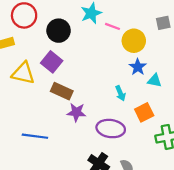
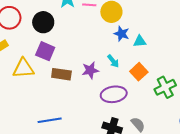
purple star: (76, 112) -> (90, 70), moved

